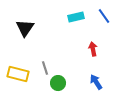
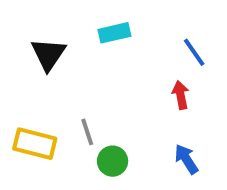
blue line: (104, 16) -> (194, 52), moved
cyan rectangle: (76, 17) -> (114, 33), moved

